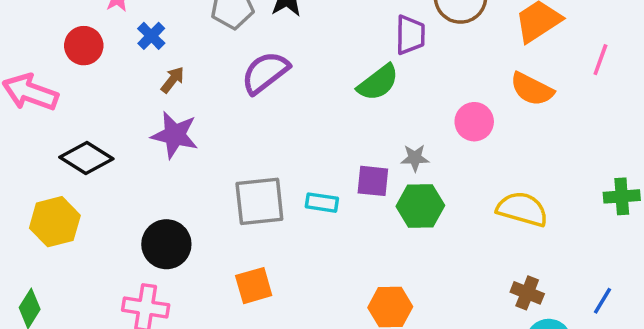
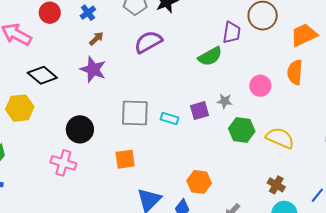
orange semicircle: (532, 89) -> (295, 72), turned 60
purple square: (373, 181) -> (199, 111), turned -30
green hexagon: (420, 206) -> (242, 130), moved

